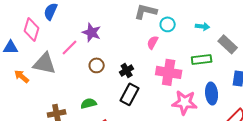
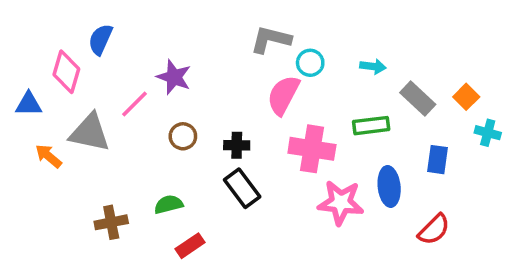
pink semicircle: (153, 42) -> (283, 95), size x1.6
black cross: (127, 70) -> (237, 145), turned 32
black rectangle: (130, 94) -> (242, 188), turned -65

